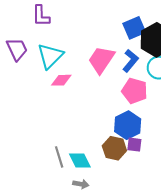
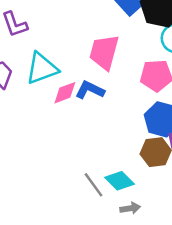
cyan triangle: (50, 56) -> (42, 68), turned 44
blue L-shape: (131, 61) -> (90, 90), moved, turned -85

